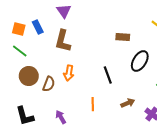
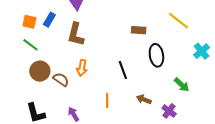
blue rectangle: (38, 27) -> (49, 20), turned 56
black ellipse: (140, 61) -> (156, 55), turned -40
brown semicircle: (49, 84) -> (61, 79), turned -77
brown arrow: (128, 103) -> (144, 99), turned -136

